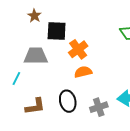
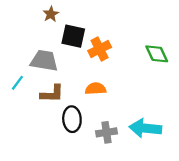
orange cross: (78, 49) -> (100, 49), moved
brown L-shape: (35, 106) -> (52, 94), moved

